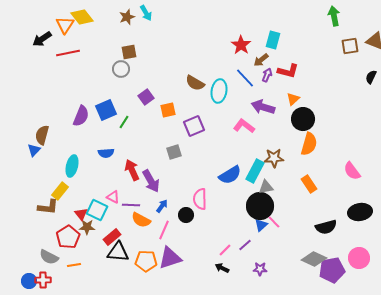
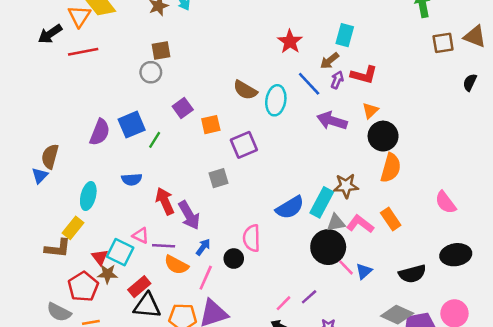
red star: (241, 45) -> (290, 42), moved
pink L-shape: (244, 126) -> (360, 224), moved
blue triangle: (261, 225) -> (364, 271), moved

